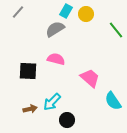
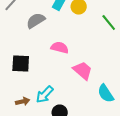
gray semicircle: (55, 29) -> (36, 21), moved
pink semicircle: (56, 59) -> (60, 48), moved

